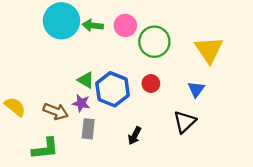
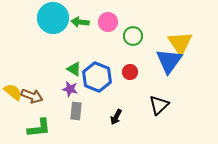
green circle: (154, 42) -> (133, 36), size x0.7
blue triangle: (196, 89) -> (169, 61), moved, size x1.8
brown arrow: (56, 111) -> (32, 96), moved

